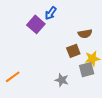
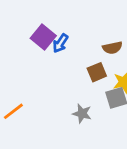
blue arrow: (51, 13) -> (60, 43), moved

